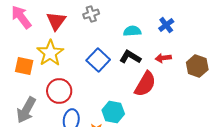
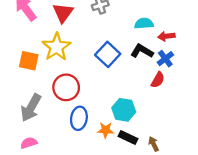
blue cross: (166, 25) -> (165, 59), moved
red arrow: (163, 58) -> (166, 36), moved
red semicircle: (145, 84) -> (158, 80), size x0.6

